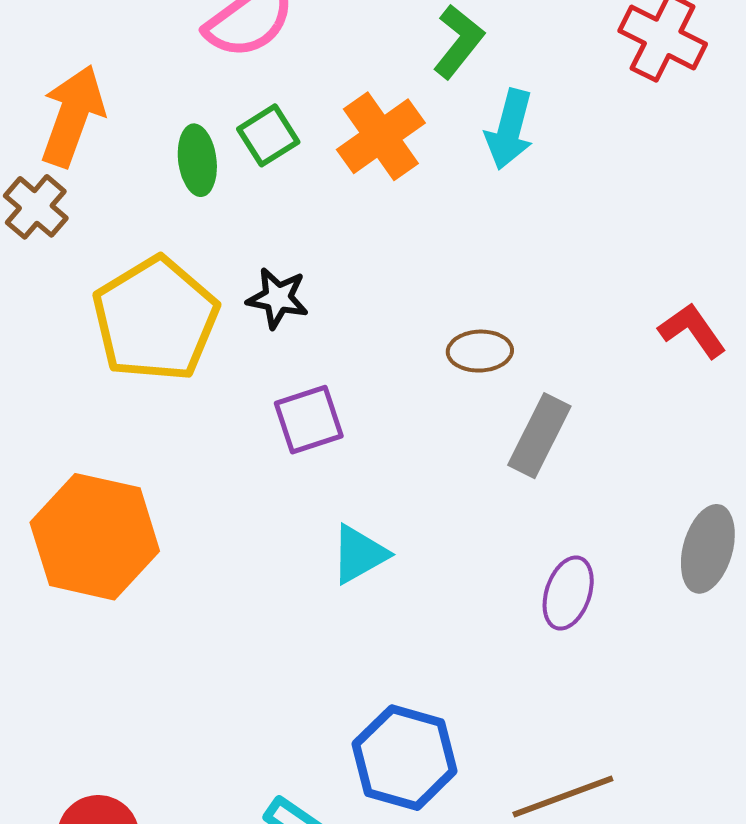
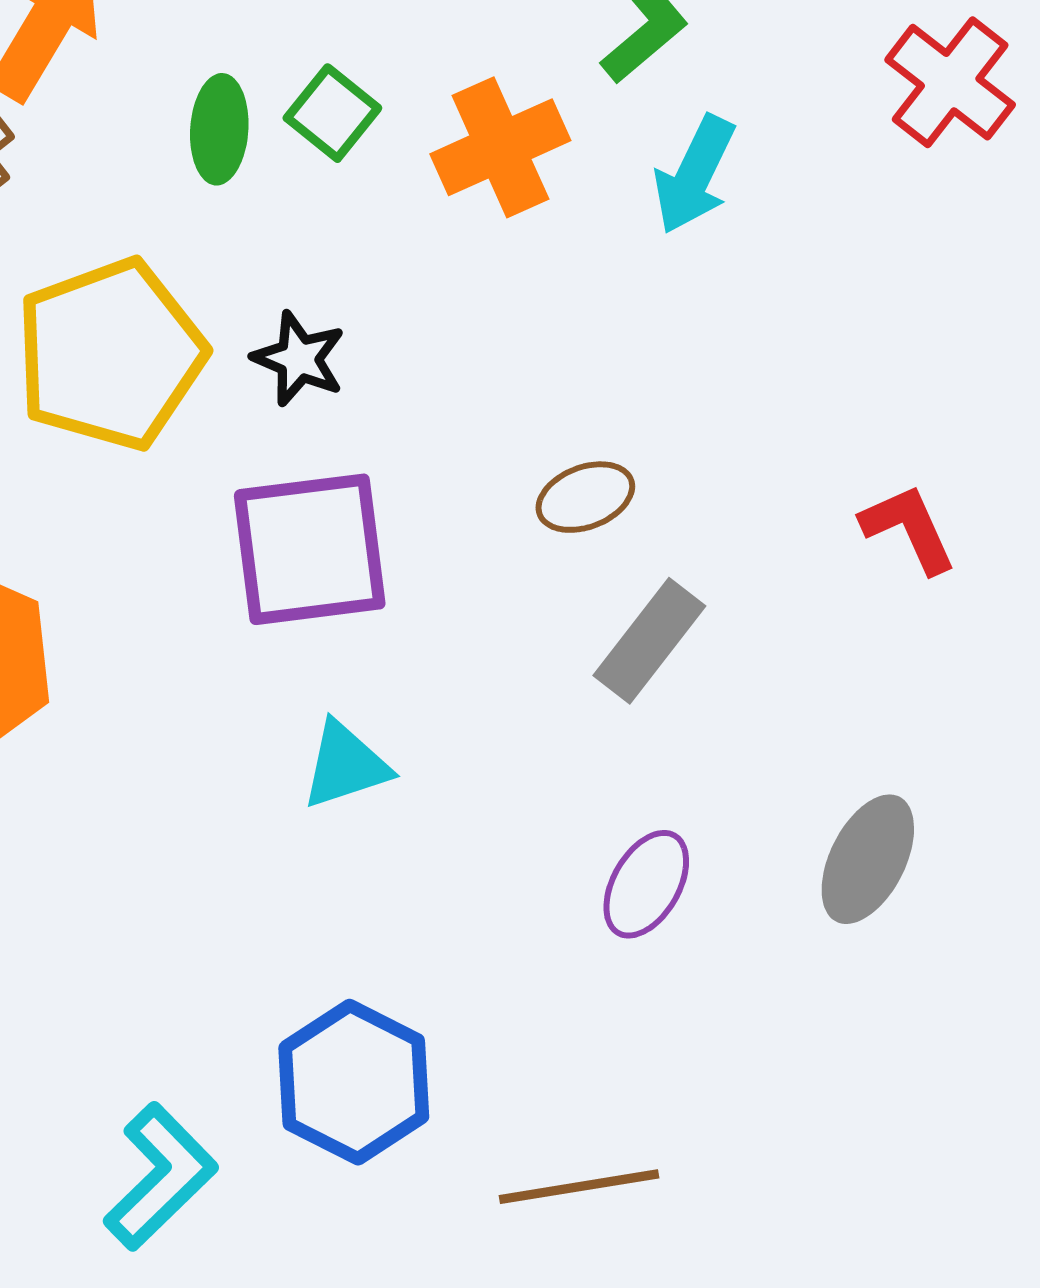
green square: (268, 135) -> (332, 113), turned -30
brown ellipse: (480, 351) -> (585, 497), turned -30
purple square: (309, 420) -> (310, 549), size x1.6

